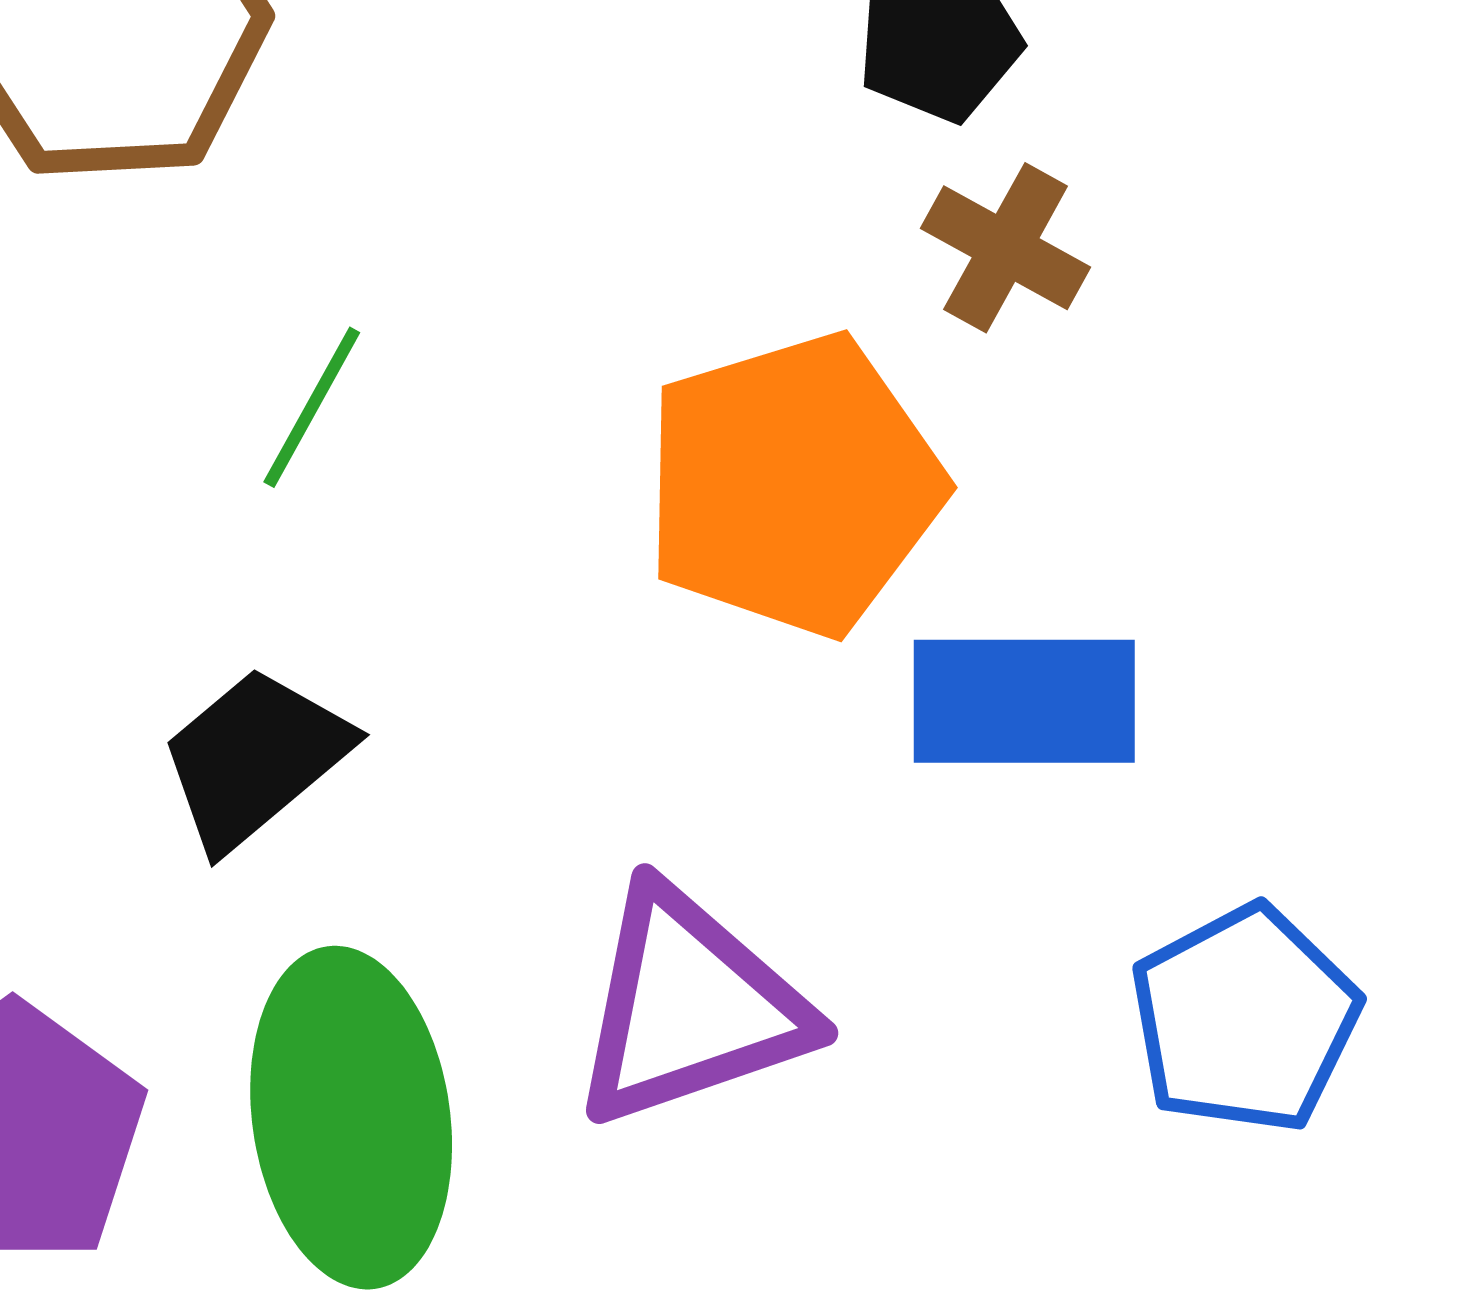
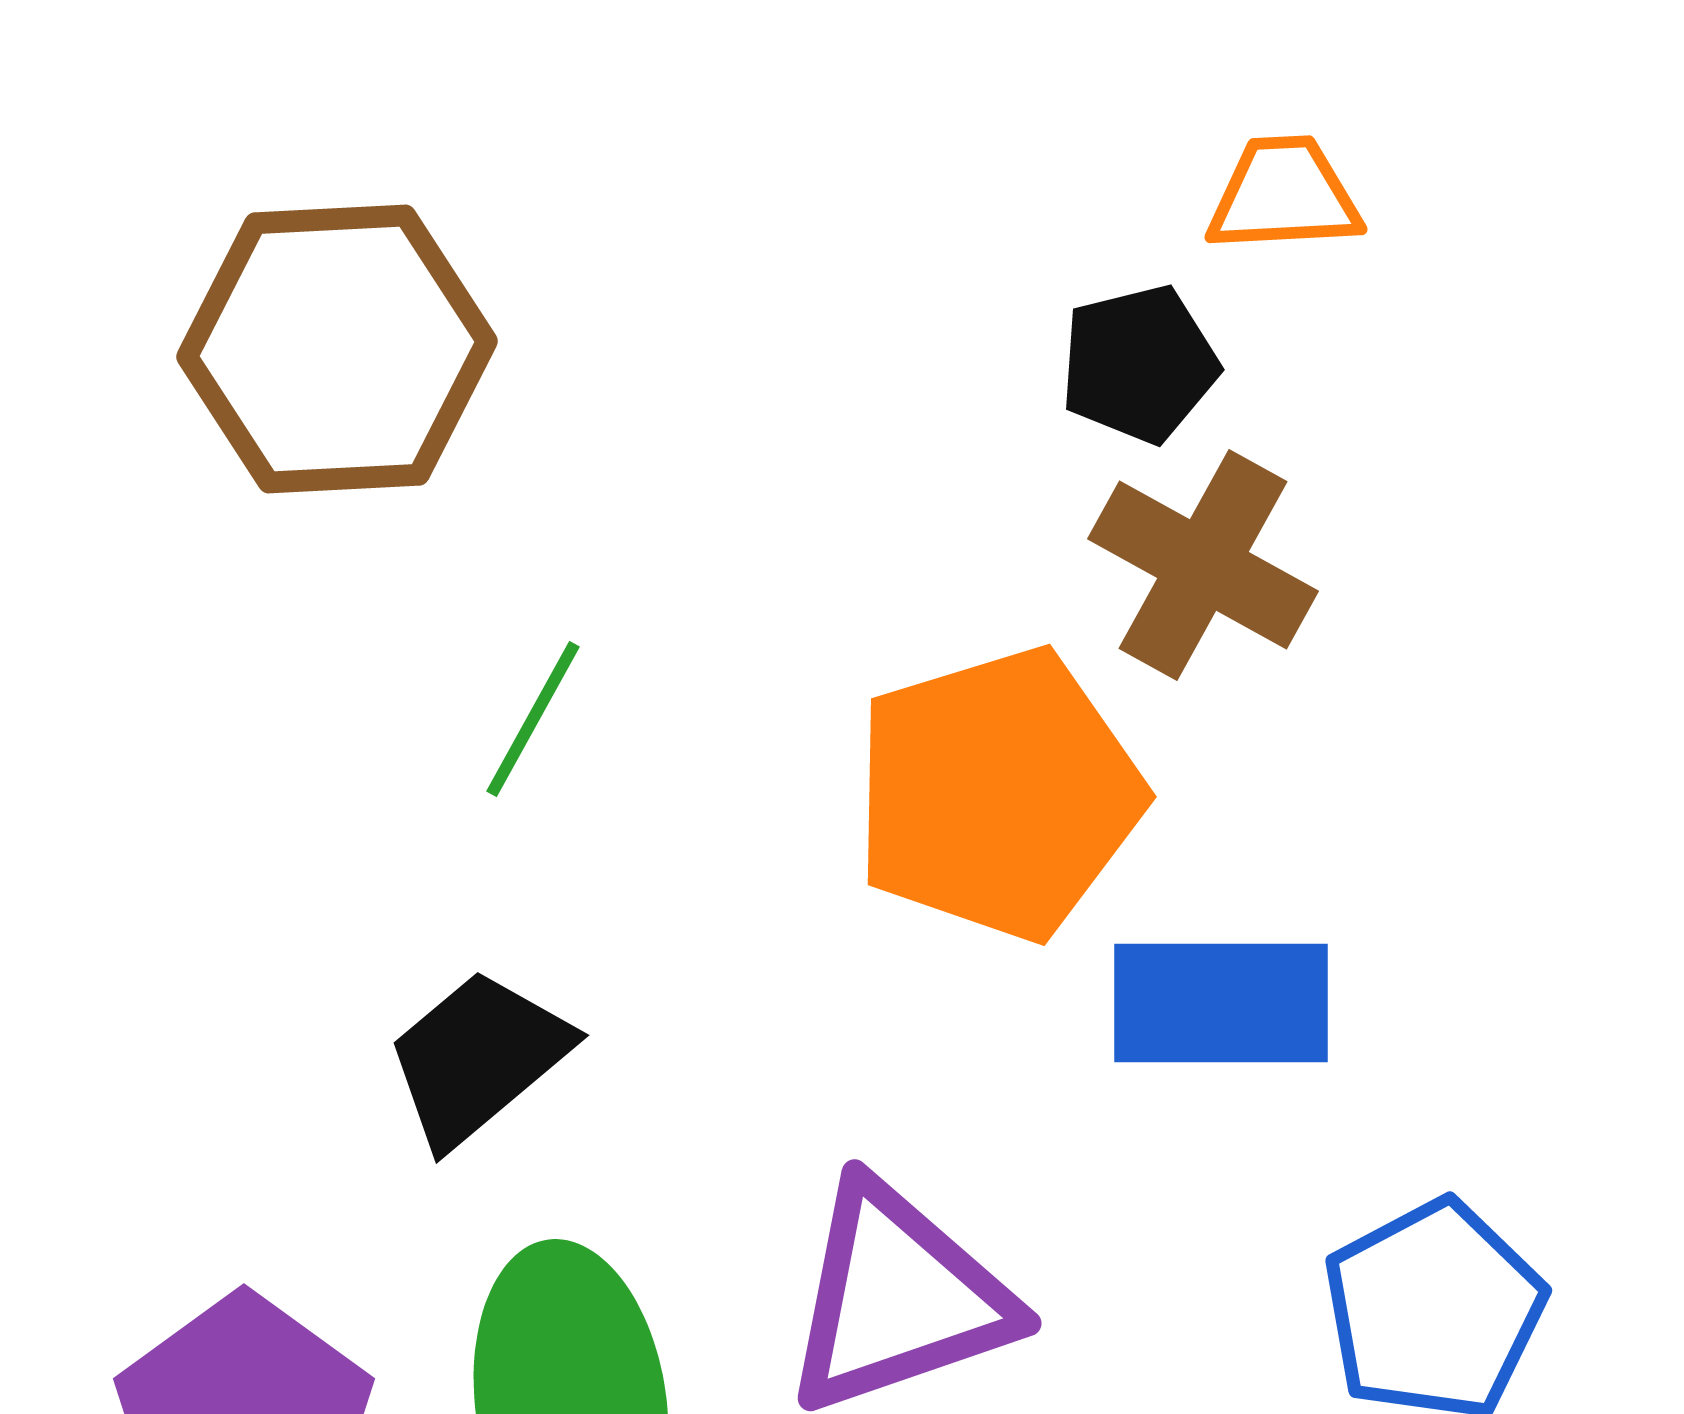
brown cross: (1006, 248) -> (1203, 565), size x1.4

